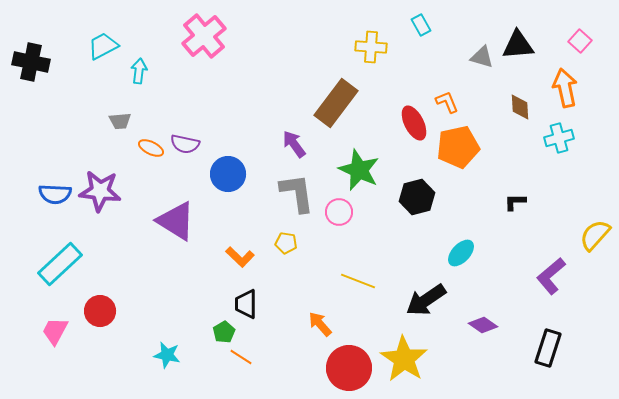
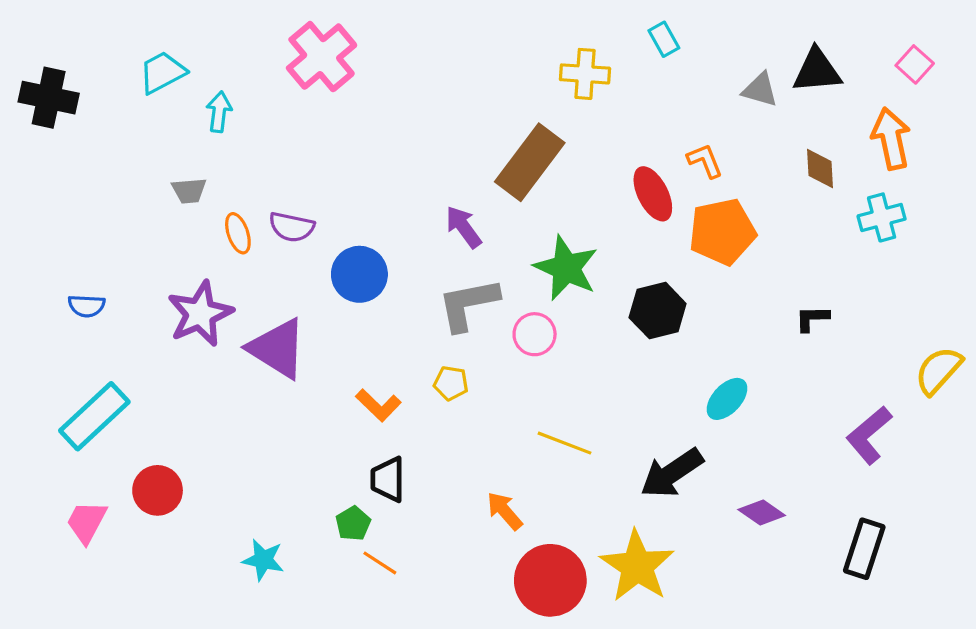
orange ellipse: (151, 148) -> (238, 233), turned 45
purple star: (100, 191) -> (200, 314), moved, turned -30
gray L-shape: (297, 193) -> (468, 304), turned -93
blue semicircle: (55, 194) -> (87, 306), size x0.7

